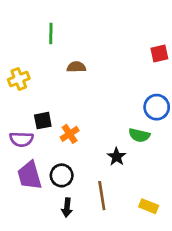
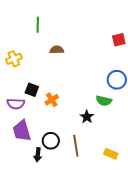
black square: (43, 121) -> (32, 90), turned 32
black circle: (62, 175) -> (51, 141), moved
black arrow: (67, 208) -> (38, 155), moved

